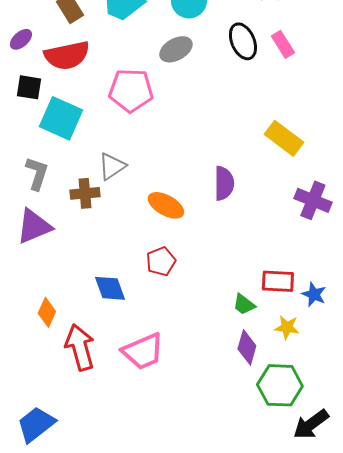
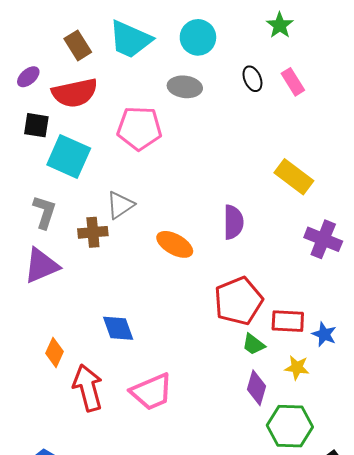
black ellipse: (243, 41) -> (252, 79), size x0.7
gray ellipse: (176, 49) -> (185, 87), turned 36
red pentagon: (161, 261) -> (238, 301), moved, size x1.6

